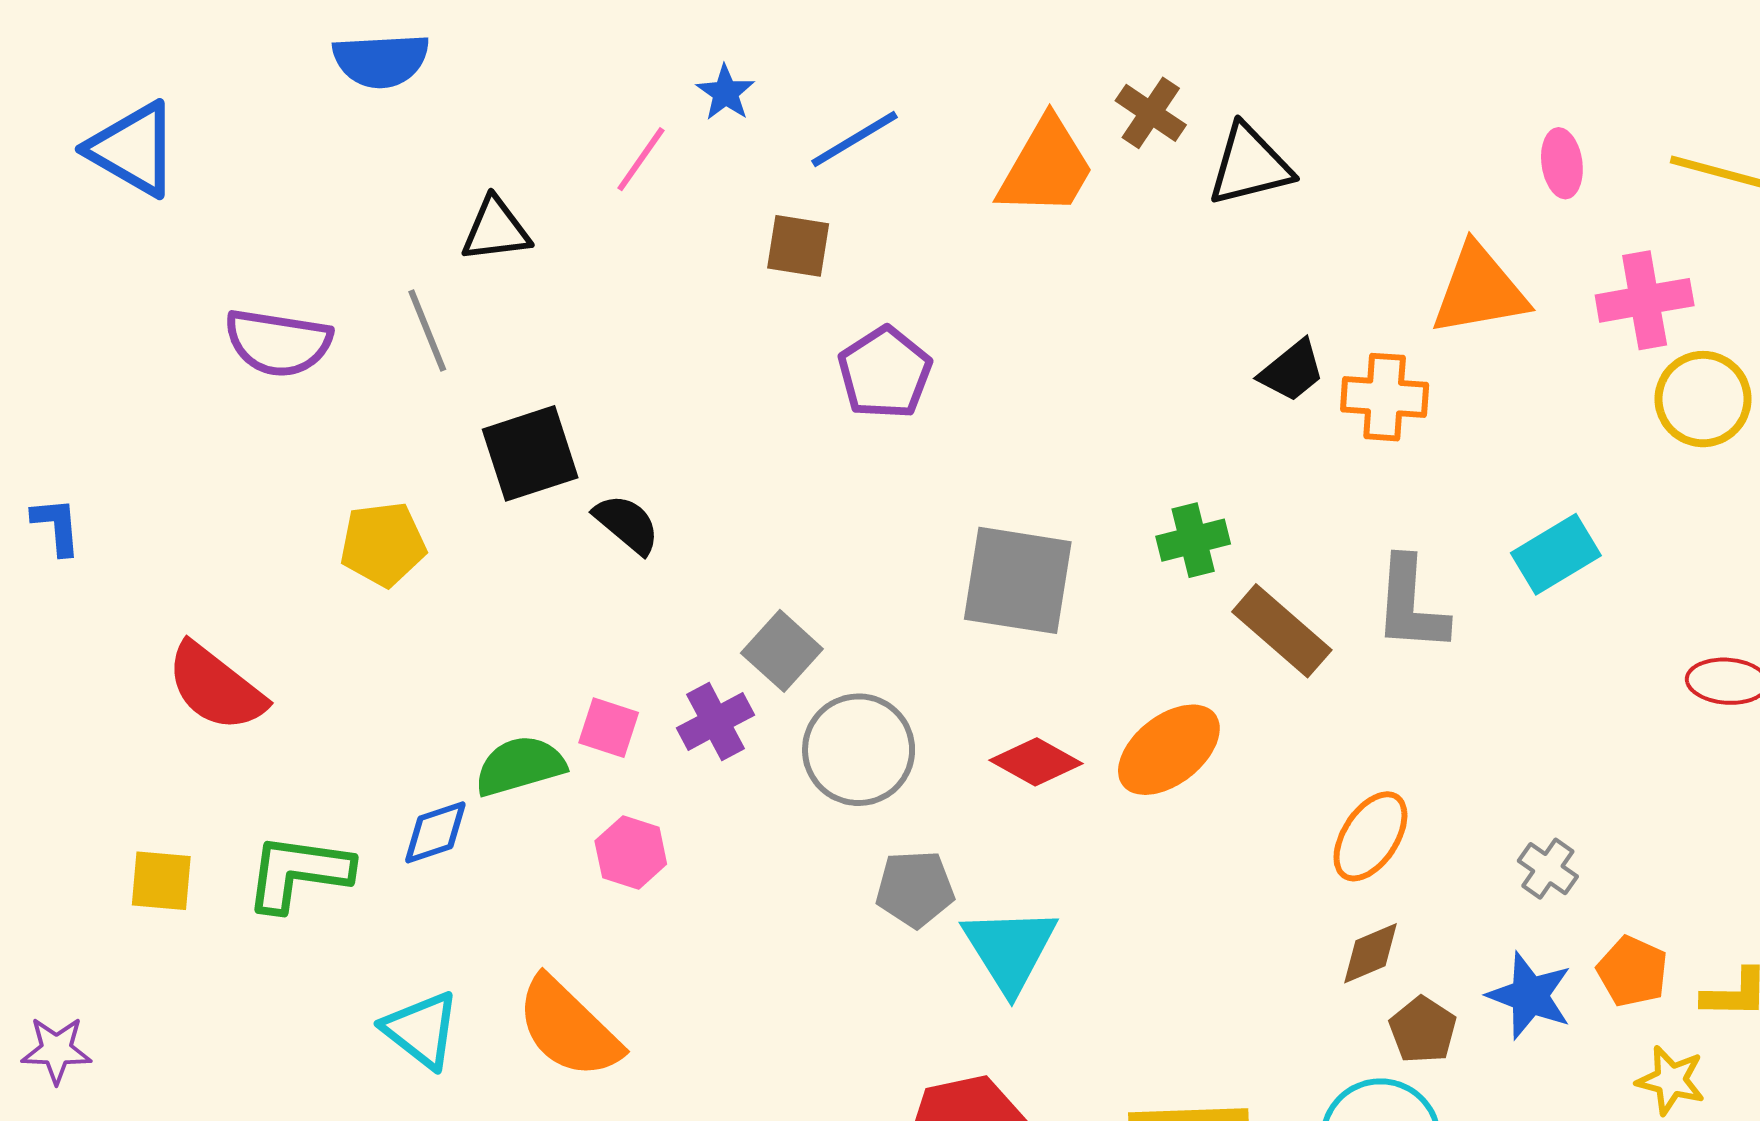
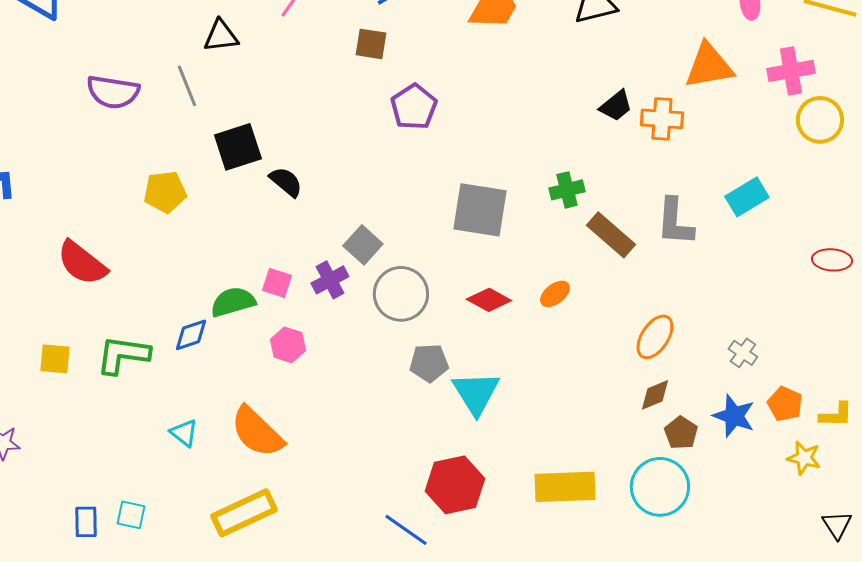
orange ellipse: (1169, 750) -> (555, 294), size x0.6
cyan triangle: (421, 1030) -> (184, 433), size x0.7

